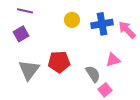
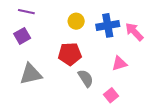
red pentagon: (59, 62) -> (70, 54), moved
gray triangle: (29, 70) -> (31, 74), turned 40
gray semicircle: (93, 74) -> (86, 78), moved

